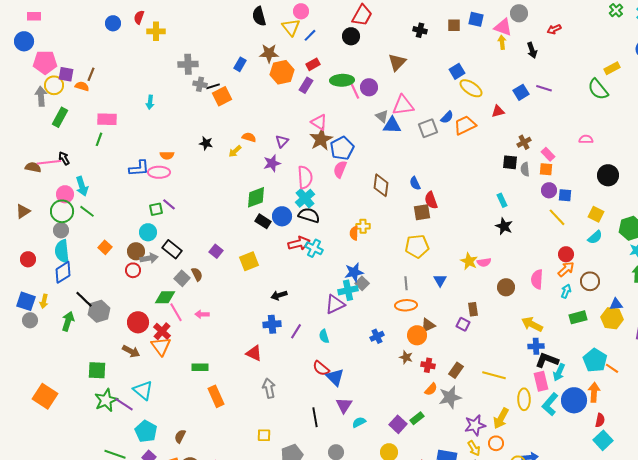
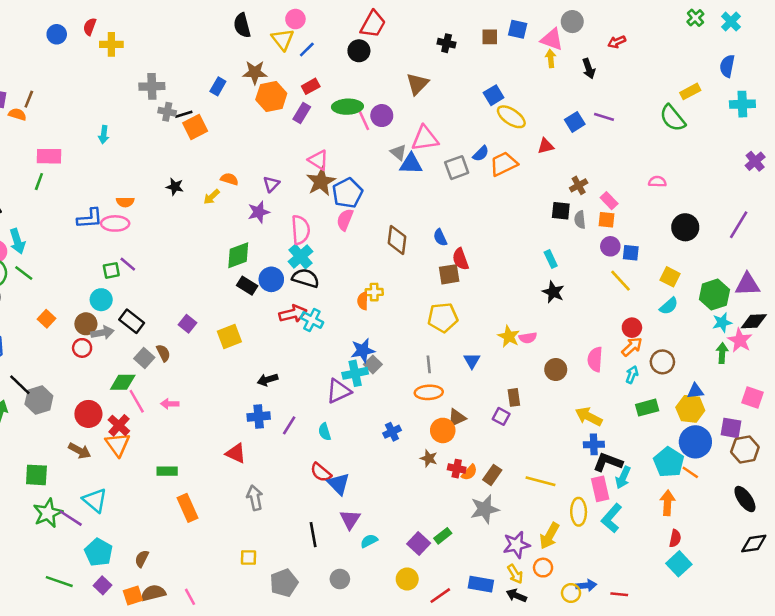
orange semicircle: (431, 389) -> (469, 472), moved
blue circle: (574, 400) -> (695, 442), moved

